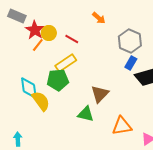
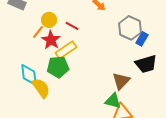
red star: (35, 30) -> (51, 40), moved
blue rectangle: (131, 63) -> (142, 39), moved
brown triangle: (100, 94) -> (121, 81), moved
green triangle: (86, 114) -> (113, 101), moved

